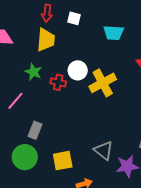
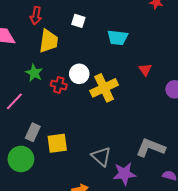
red arrow: (47, 13) -> (36, 16), moved
yellow square: (63, 161) -> (57, 143), moved

